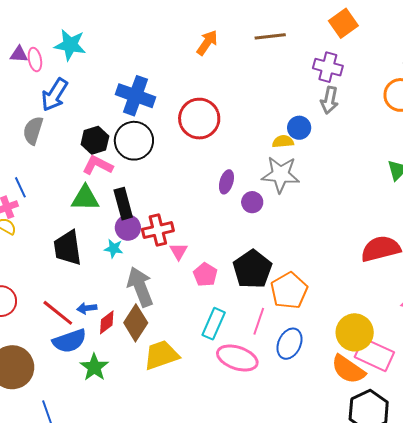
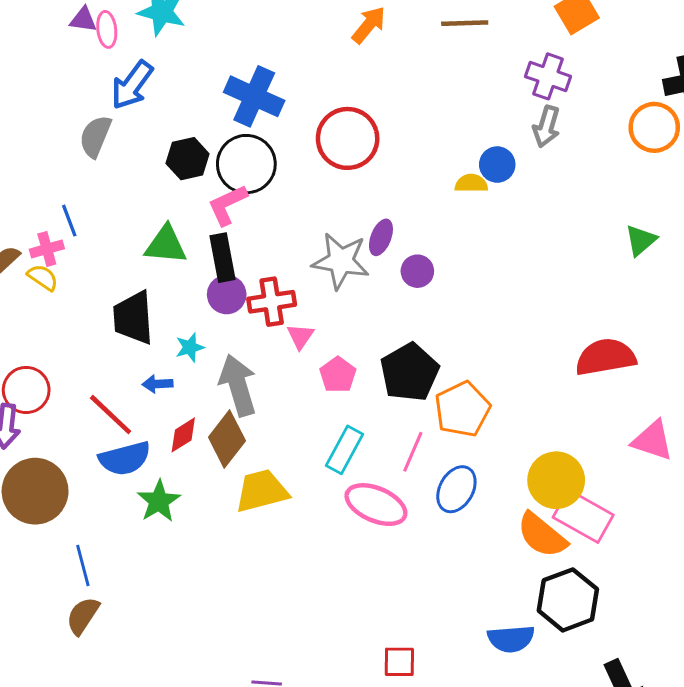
pink L-shape: (98, 165) -> (227, 205), moved, turned -56
gray star: (281, 175) -> (341, 261), moved
cyan star: (114, 248) -> (190, 347), moved, turned -30
blue arrow: (87, 308) -> (158, 384), moved

